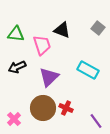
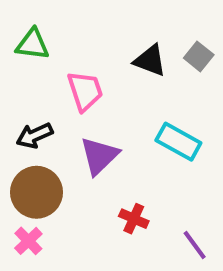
black triangle: (62, 30) -> (150, 60), moved
green triangle: (16, 34) -> (32, 44), moved
brown circle: (43, 108) -> (36, 192), moved

